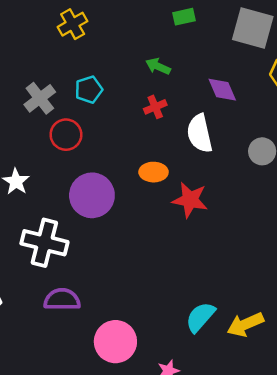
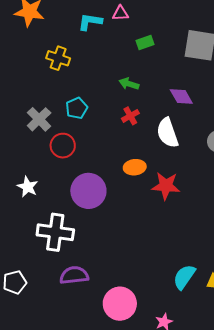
yellow cross: (73, 24) -> (58, 58), turned -35

